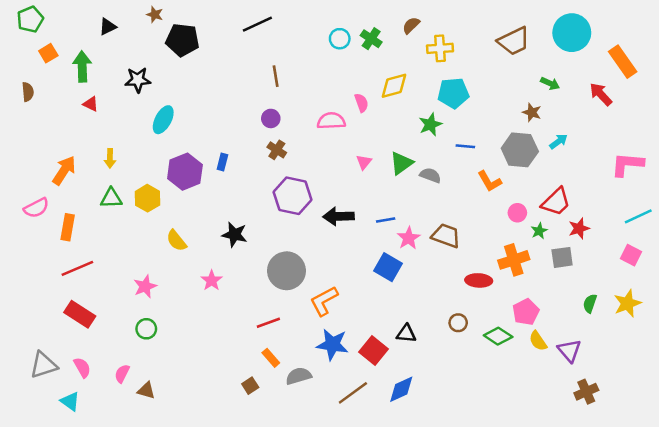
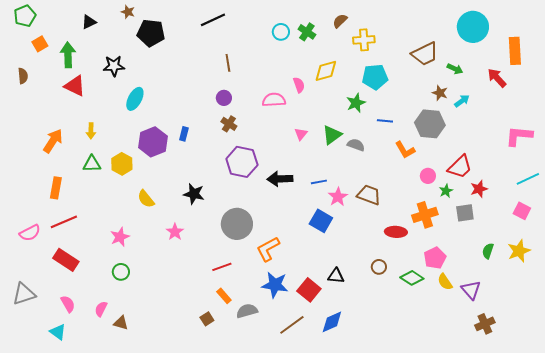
brown trapezoid: (514, 41) -> (425, 54), moved
orange rectangle: (623, 62) -> (515, 51), turned 32
red triangle: (91, 104) -> (75, 86), size x1.6
cyan arrow: (558, 141) -> (462, 101), moved
pink semicircle: (36, 208) -> (30, 233), moved
gray triangle: (44, 365) -> (24, 294), moved

